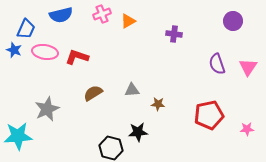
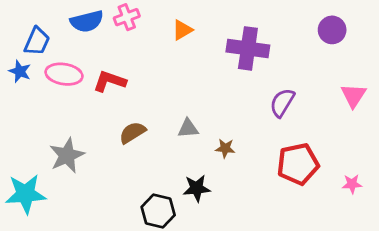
pink cross: (102, 14) -> (127, 17), moved
purple cross: (174, 34) -> (248, 48), size x1.8
purple semicircle: (217, 64) -> (282, 103), moved, turned 50

